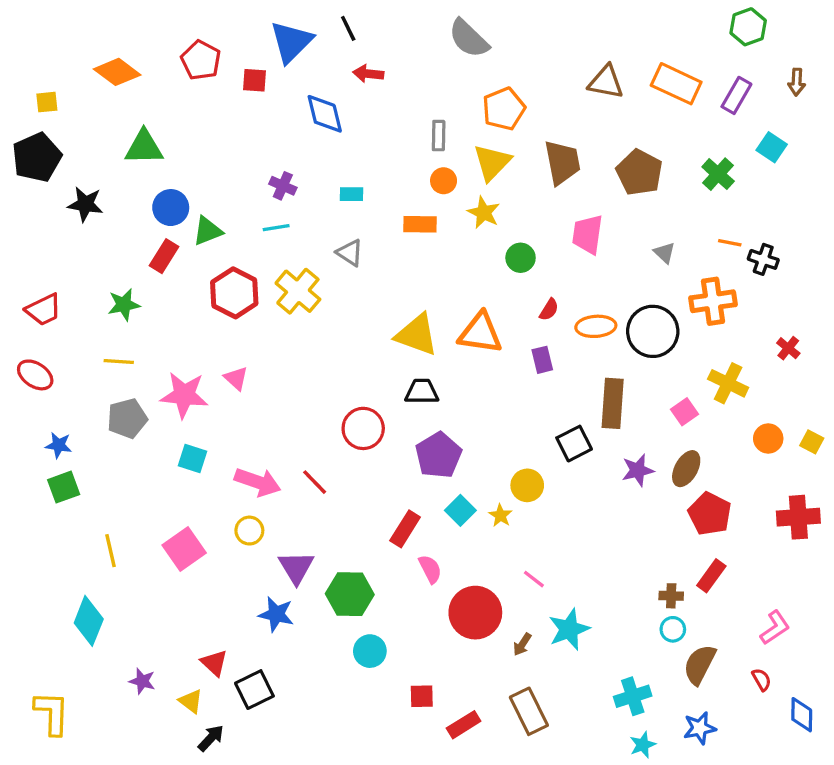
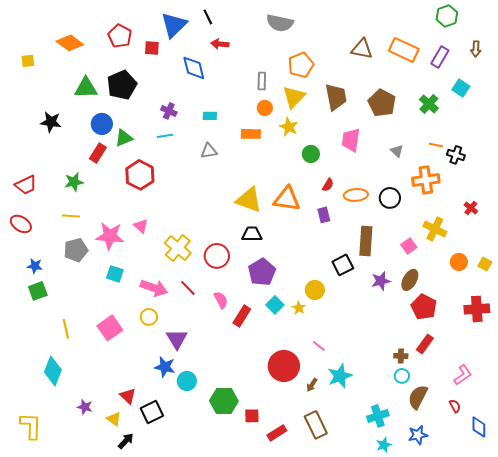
gray semicircle: (469, 38) -> (280, 23), turned -32
black pentagon: (37, 157) -> (122, 85), moved
gray triangle: (350, 253) -> (209, 151), turned -42
yellow cross: (298, 291) -> (178, 248), moved
black circle: (653, 331) -> (390, 198), size x0.7
pink semicircle: (430, 569) -> (221, 300), moved
green hexagon: (350, 594) -> (224, 401), moved
cyan circle: (370, 651) -> (187, 381), moved

